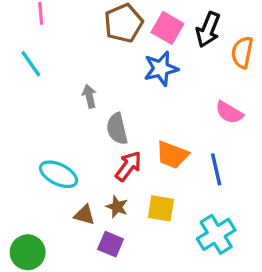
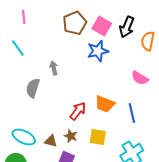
gray semicircle: (117, 129) -> (33, 88), moved, turned 30
cyan ellipse: (59, 174) -> (24, 137), moved

